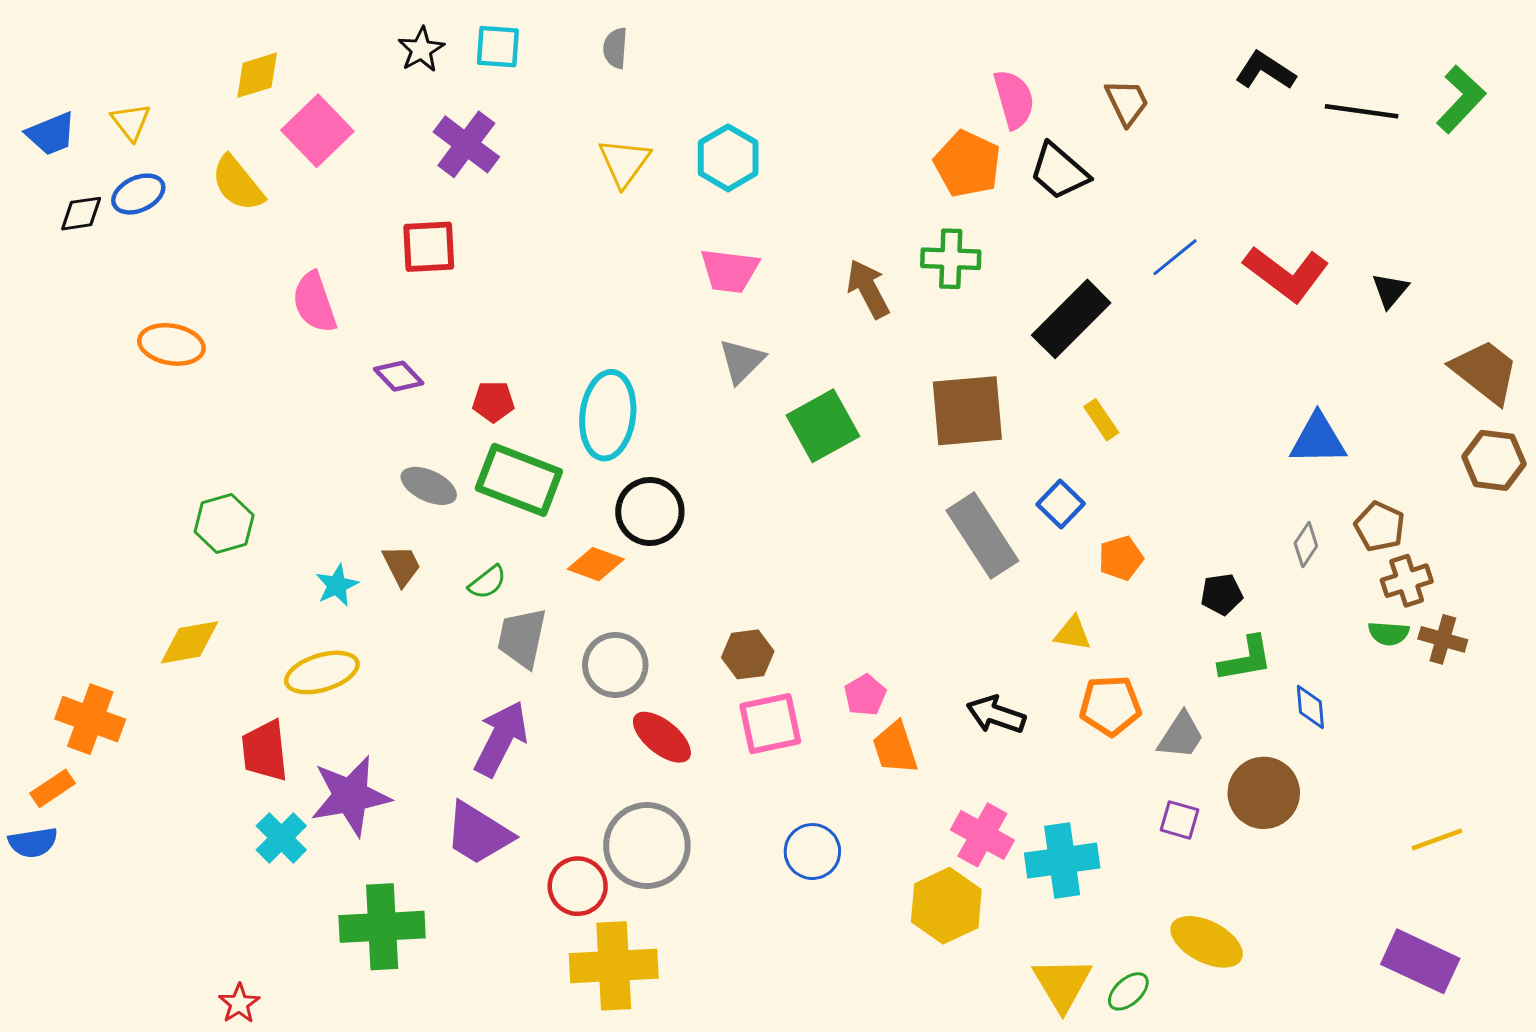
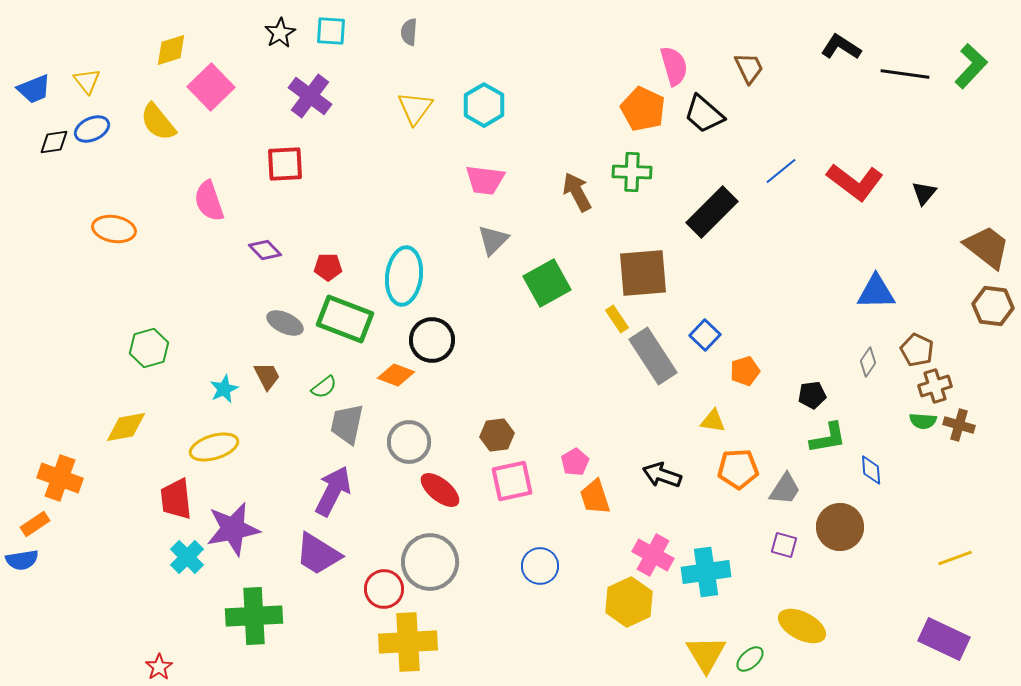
yellow rectangle: (1101, 420) -> (617, 319), moved

